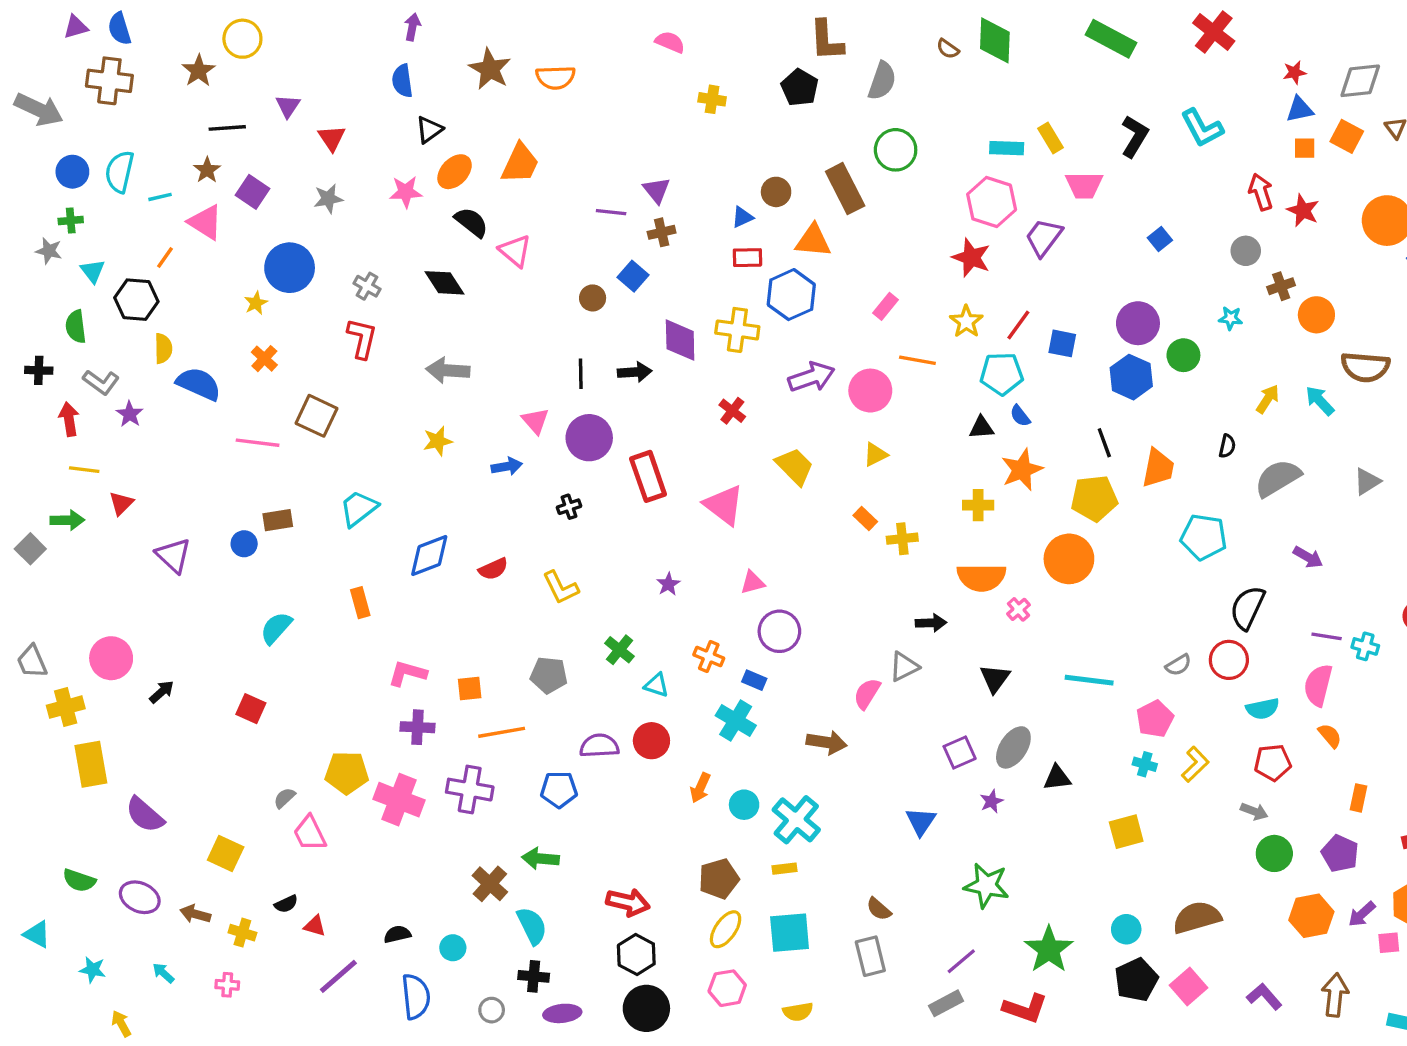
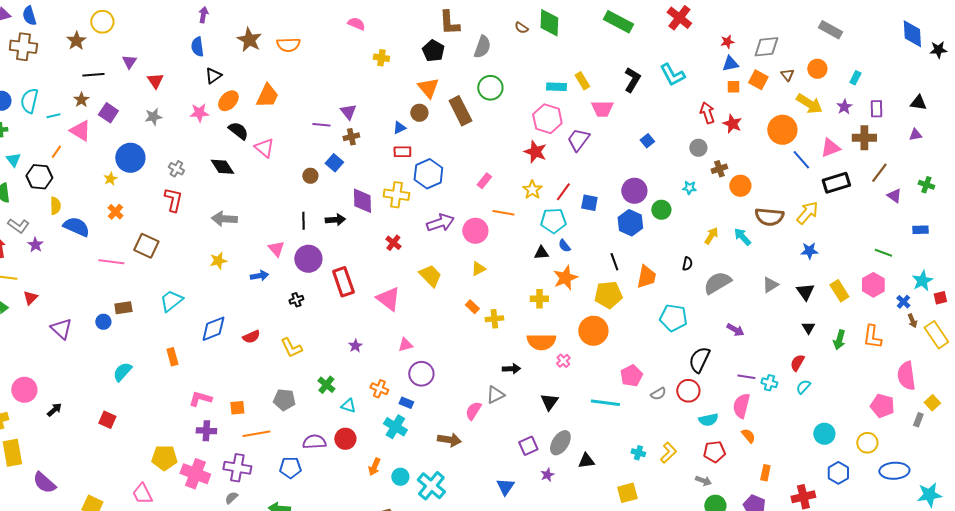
orange triangle: (813, 241) -> (428, 88), moved, turned 45
pink pentagon: (1155, 719) -> (631, 376), moved
gray semicircle: (285, 798) -> (231, 498), moved

